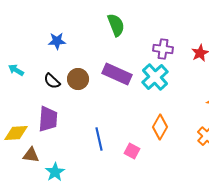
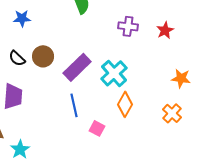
purple rectangle: (117, 74) -> (77, 67), moved, turned -68
cyan cross: (155, 77) -> (114, 73), moved
blue line: (99, 139) -> (74, 105), moved

